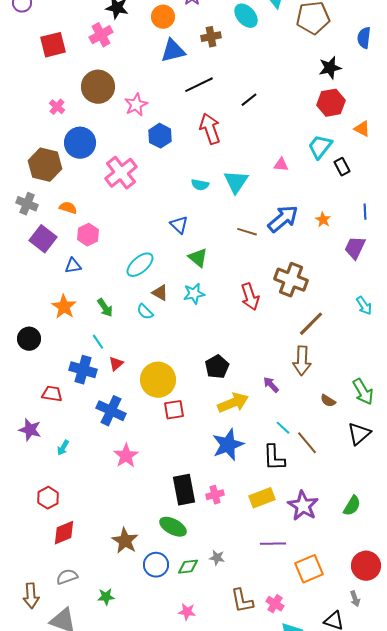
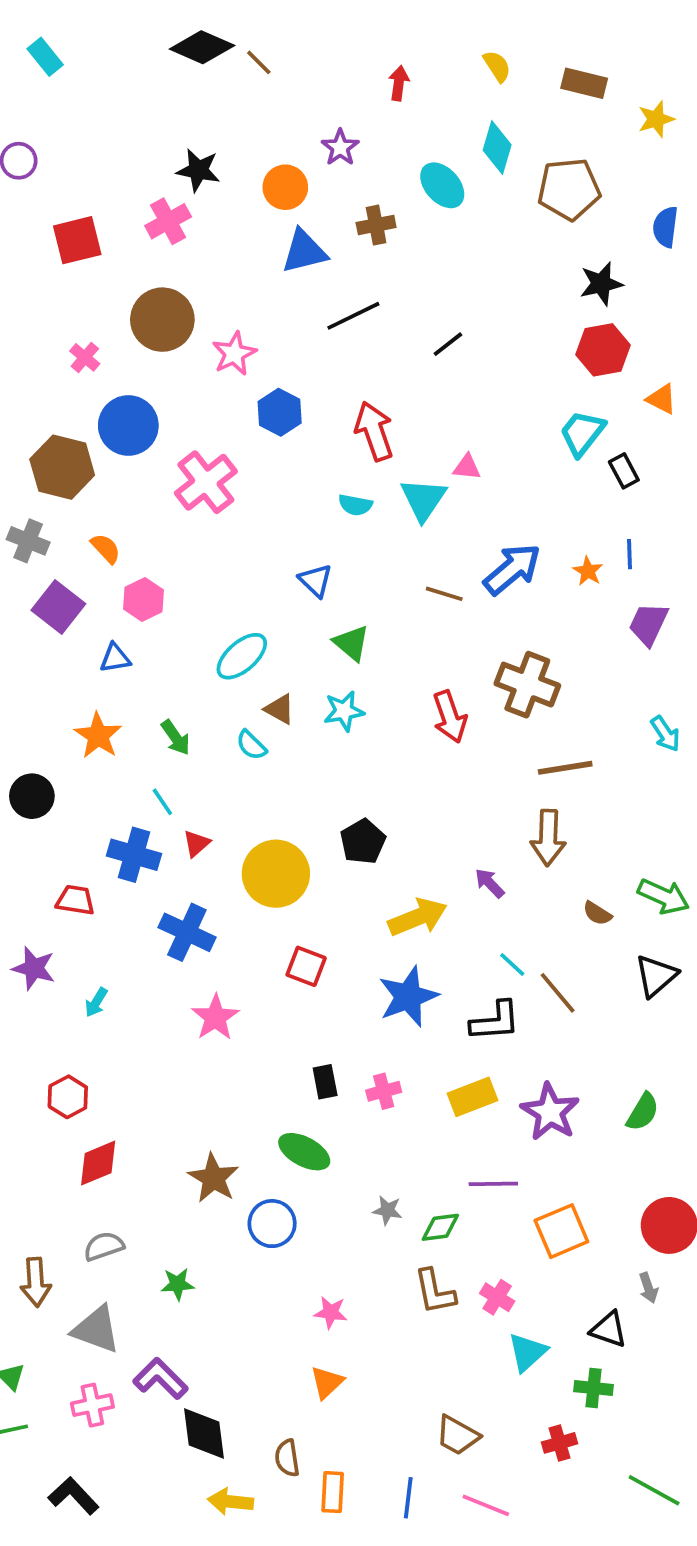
red arrow: (210, 129) -> (374, 431), moved
pink triangle: (281, 165) -> (467, 467), moved
orange semicircle: (68, 208) -> (106, 548), turned 30
blue line: (365, 212) -> (629, 554), moved
brown line: (311, 324) -> (565, 768), turned 36
black pentagon: (217, 367) -> (363, 842), moved
green arrow: (363, 392) -> (664, 896), turned -36
red square: (174, 410) -> (306, 966), moved, turned 30
black L-shape: (274, 458) -> (495, 1021), turned -92
black rectangle: (184, 490) -> (325, 1082), size x0.6
green diamond: (188, 567) -> (440, 1227), moved

